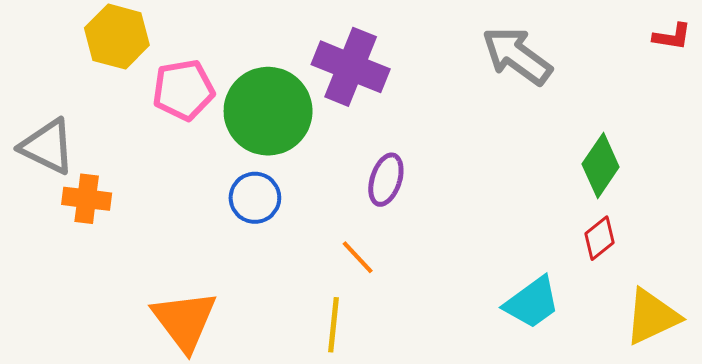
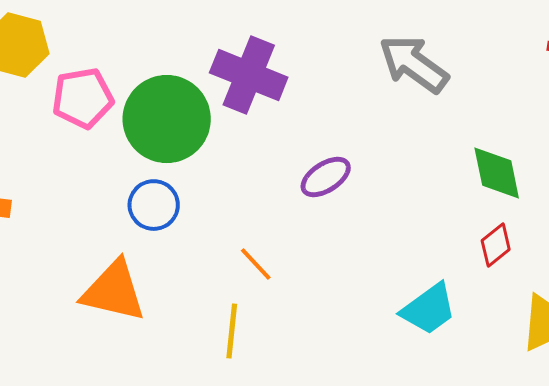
green diamond: (601, 166) -> (497, 173), turned -46
purple ellipse: (386, 180) -> (326, 177), moved, turned 39
orange triangle: (184, 321) -> (114, 291), moved, turned -40

